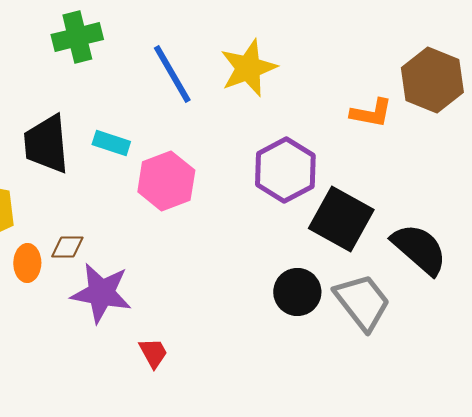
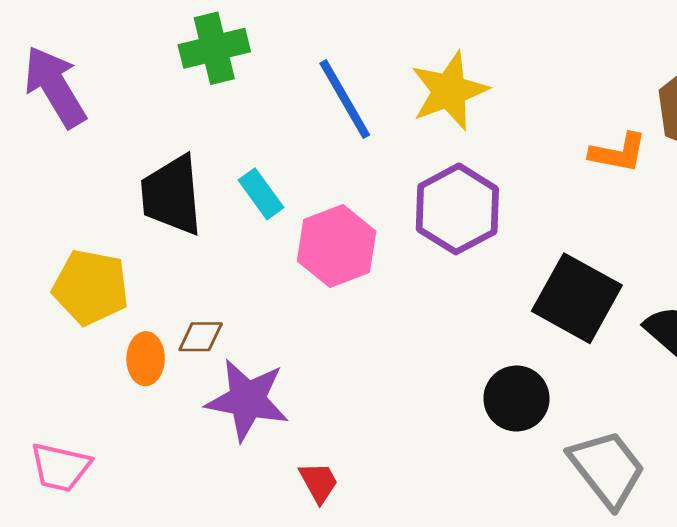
cyan rectangle: (111, 143) -> (261, 194), turned 36
purple hexagon: (285, 170) -> (457, 209), moved
gray trapezoid: (362, 302) -> (607, 469), moved

